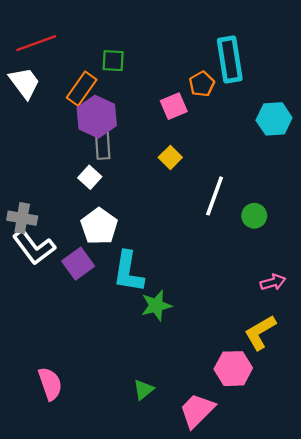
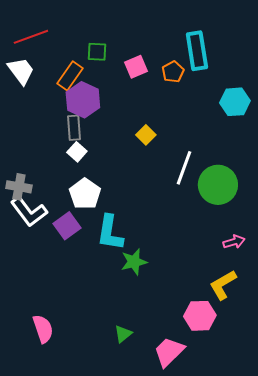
pink square: (174, 106) -> (136, 67), moved
gray rectangle: (103, 145) -> (74, 128), moved
green circle: (254, 216) -> (218, 185), size x1.8

